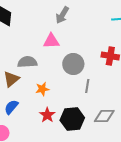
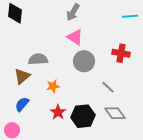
pink triangle: (51, 41) -> (75, 37), moved, turned 36
gray line: (87, 86) -> (108, 87), moved, turned -56
gray diamond: (104, 116) -> (115, 113), turned 55

